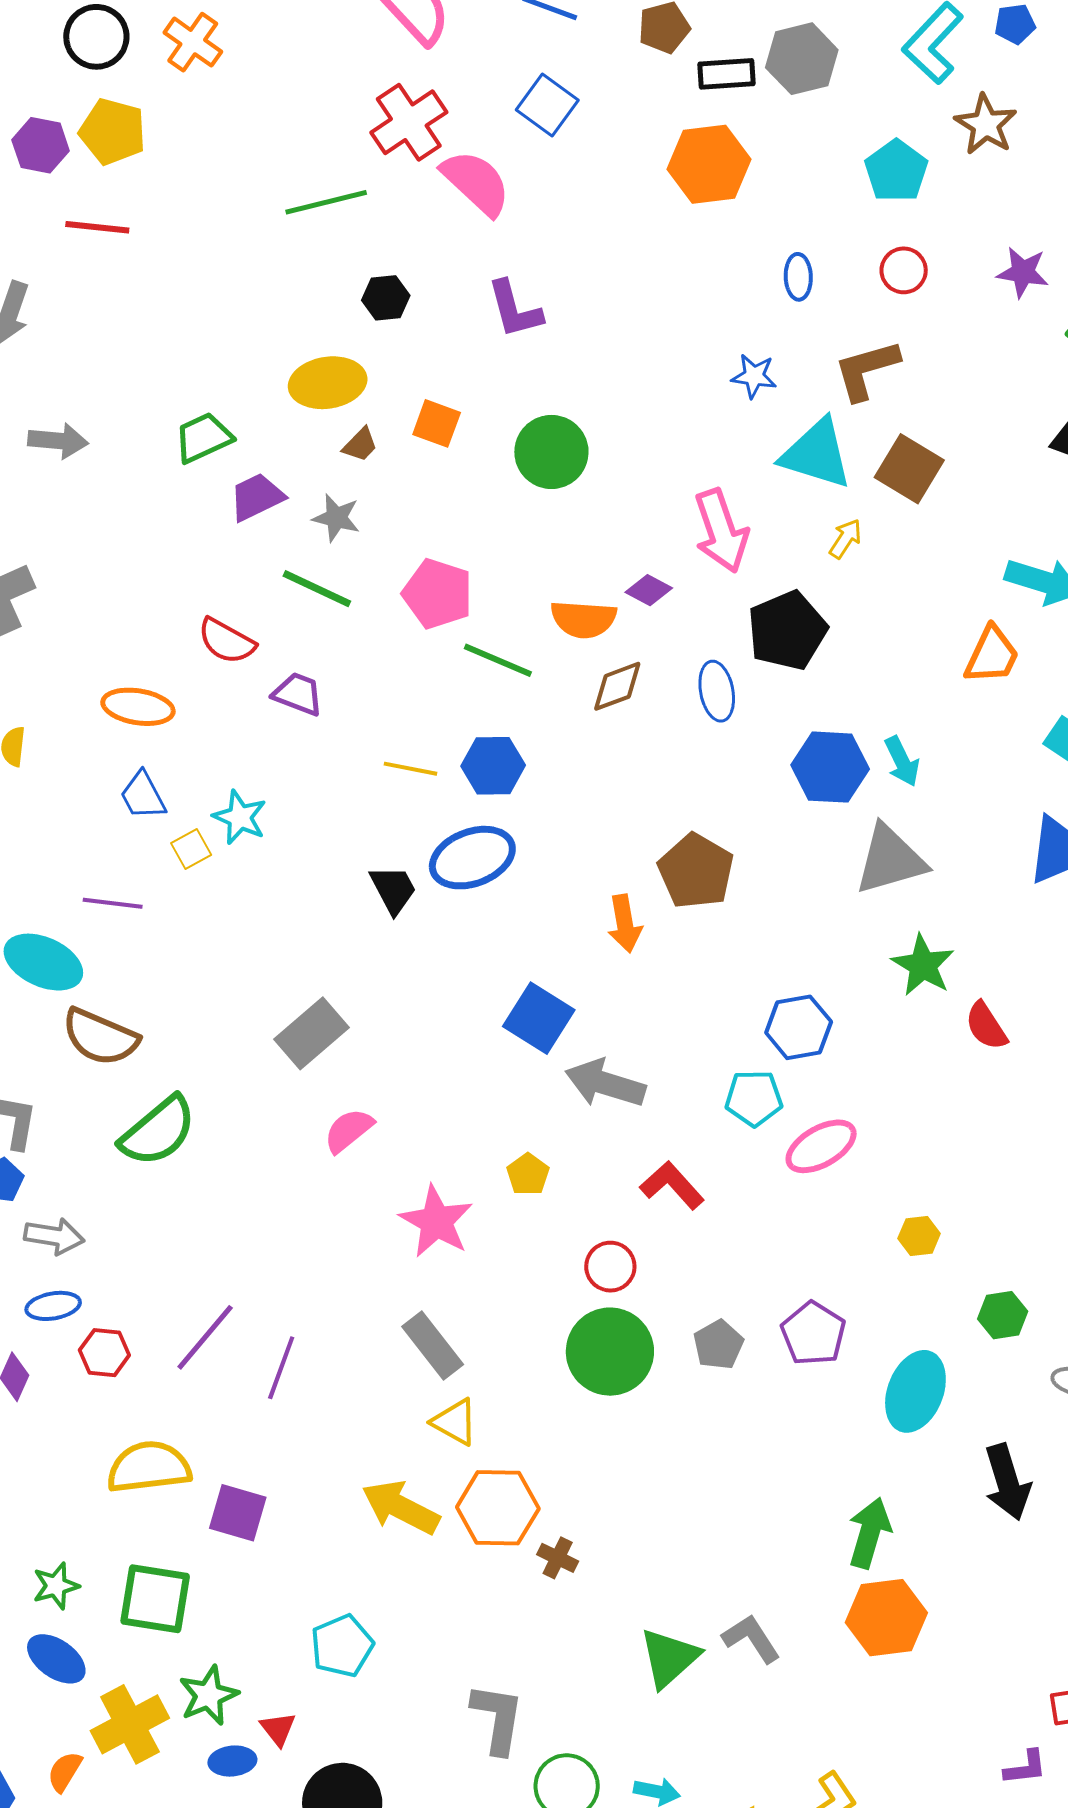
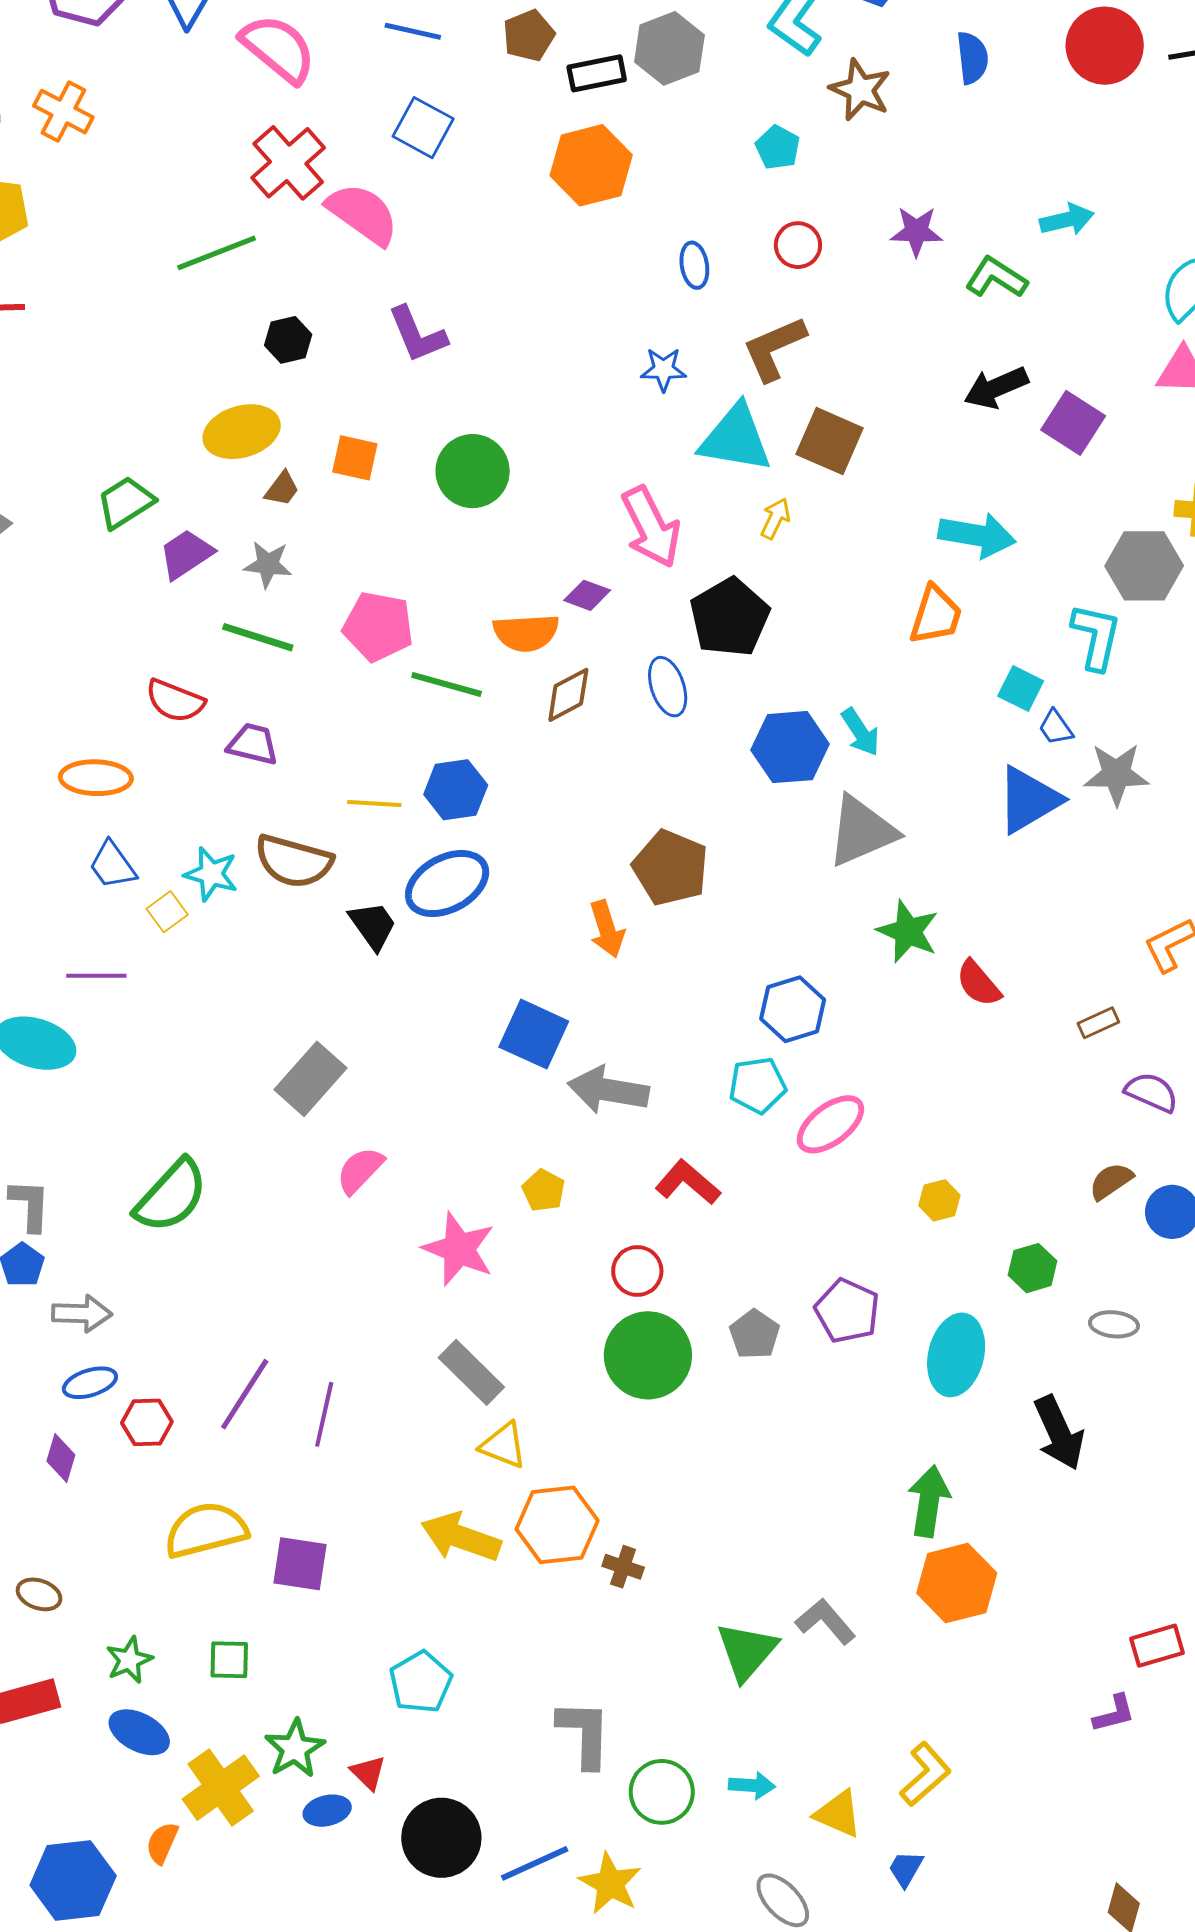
cyan pentagon: (896, 171) -> (778, 147), size x0.7
brown semicircle: (100, 1037) -> (294, 861), moved
green square: (155, 1599) -> (229, 1660), size x0.6

